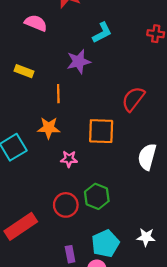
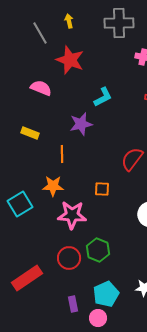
orange square: (101, 131) -> (102, 189), size x0.6
pink star: (69, 159) -> (72, 215), size x1.8

